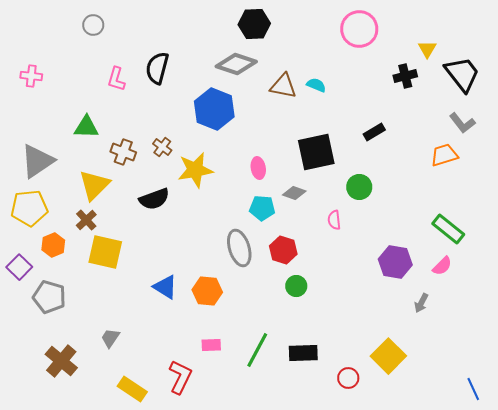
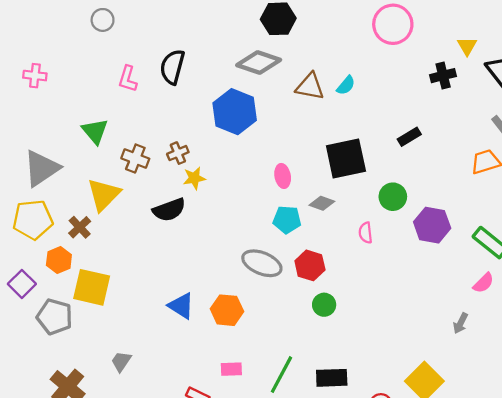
cyan semicircle: (316, 85) -> (346, 85), turned 108
green triangle: (86, 127) -> (95, 131), turned 48
brown cross: (162, 147) -> (178, 153), turned 30
yellow star: (195, 170) -> (194, 178), moved, size x0.6
brown cross: (86, 220) -> (80, 227), moved
gray ellipse: (239, 248) -> (262, 263), turned -51
yellow square: (105, 252) -> (92, 287), moved
purple hexagon: (395, 262) -> (432, 225), moved

